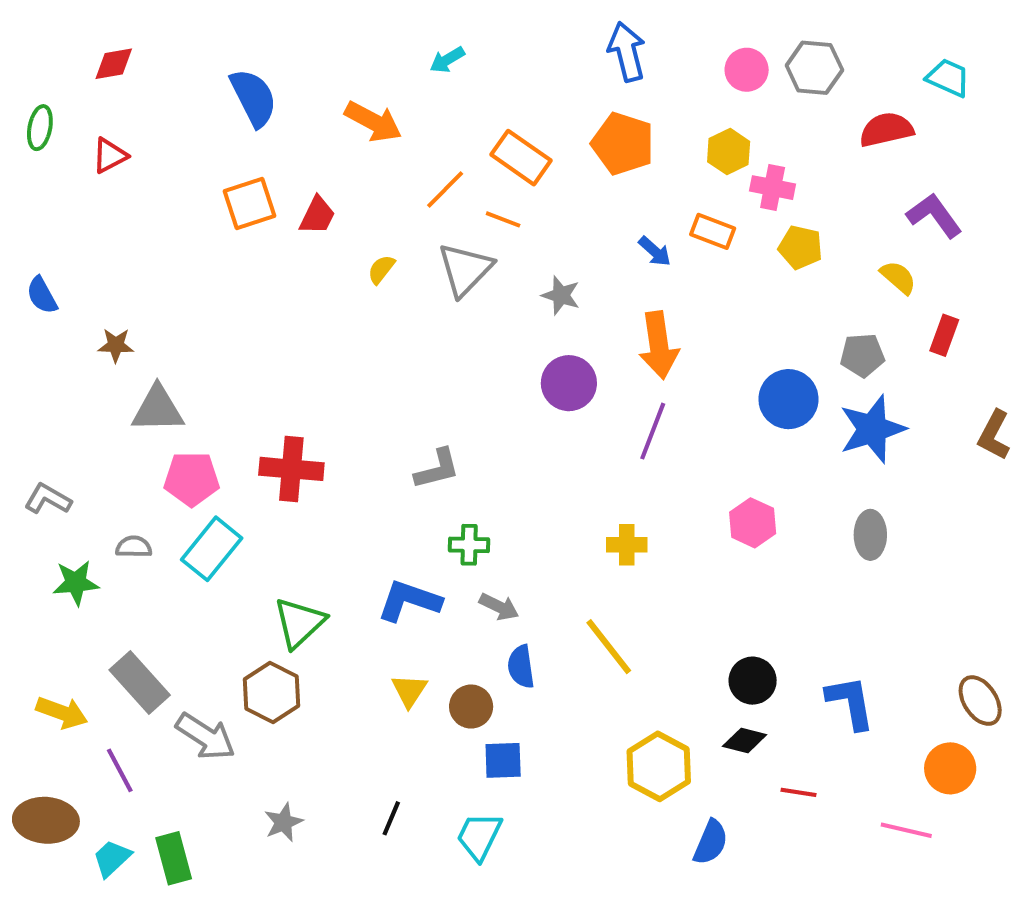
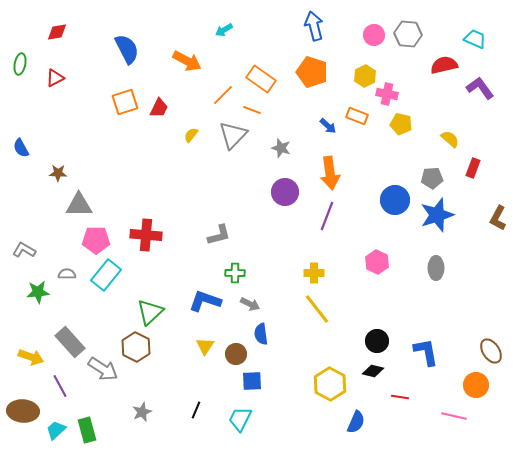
purple L-shape: (934, 215) -> (480, 88), moved
yellow line: (609, 647) -> (317, 309), moved

